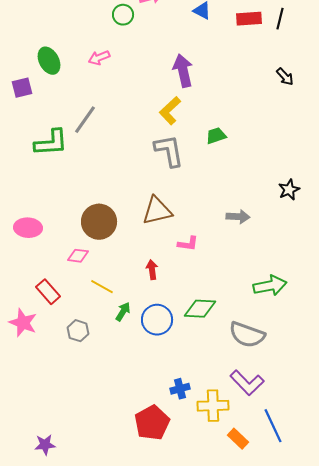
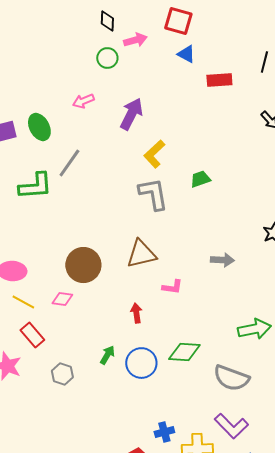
red rectangle: (249, 19) -> (219, 80), moved
green ellipse: (49, 61) -> (39, 127), moved
purple arrow: (183, 71) -> (131, 114), moved, turned 40
yellow line: (102, 287) -> (23, 302), moved

